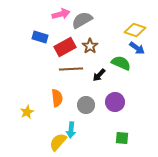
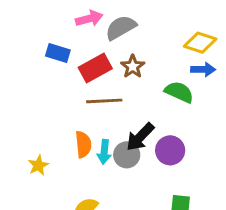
blue arrow: (137, 48) -> (203, 69), turned -35
black arrow: (99, 75) -> (140, 137), moved, size x1.5
cyan arrow: (71, 130) -> (104, 152), moved

